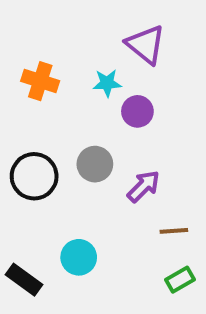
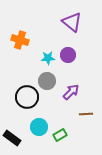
cyan star: (107, 83) -> (48, 58), moved
black circle: (34, 176) -> (27, 97), moved
green rectangle: (180, 280) -> (60, 135), moved

